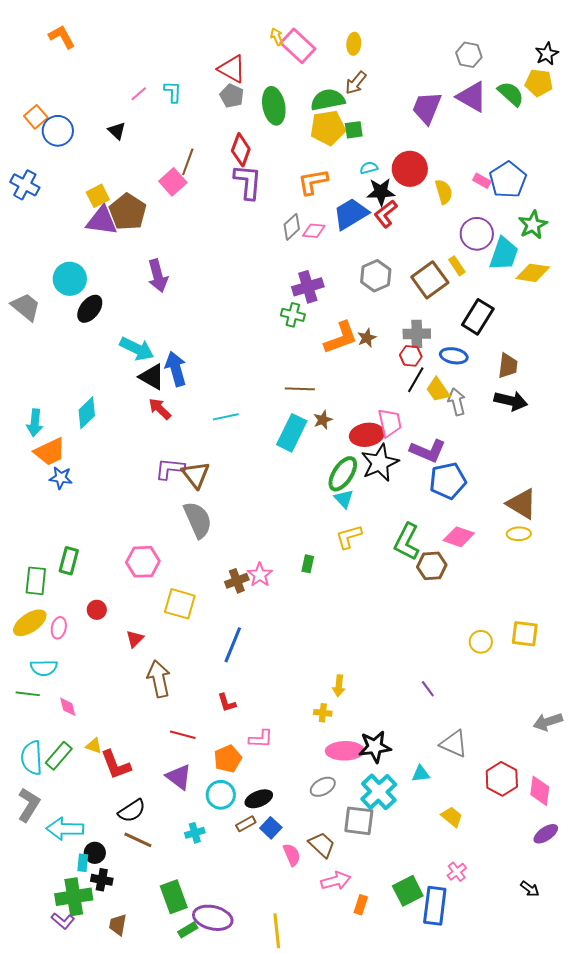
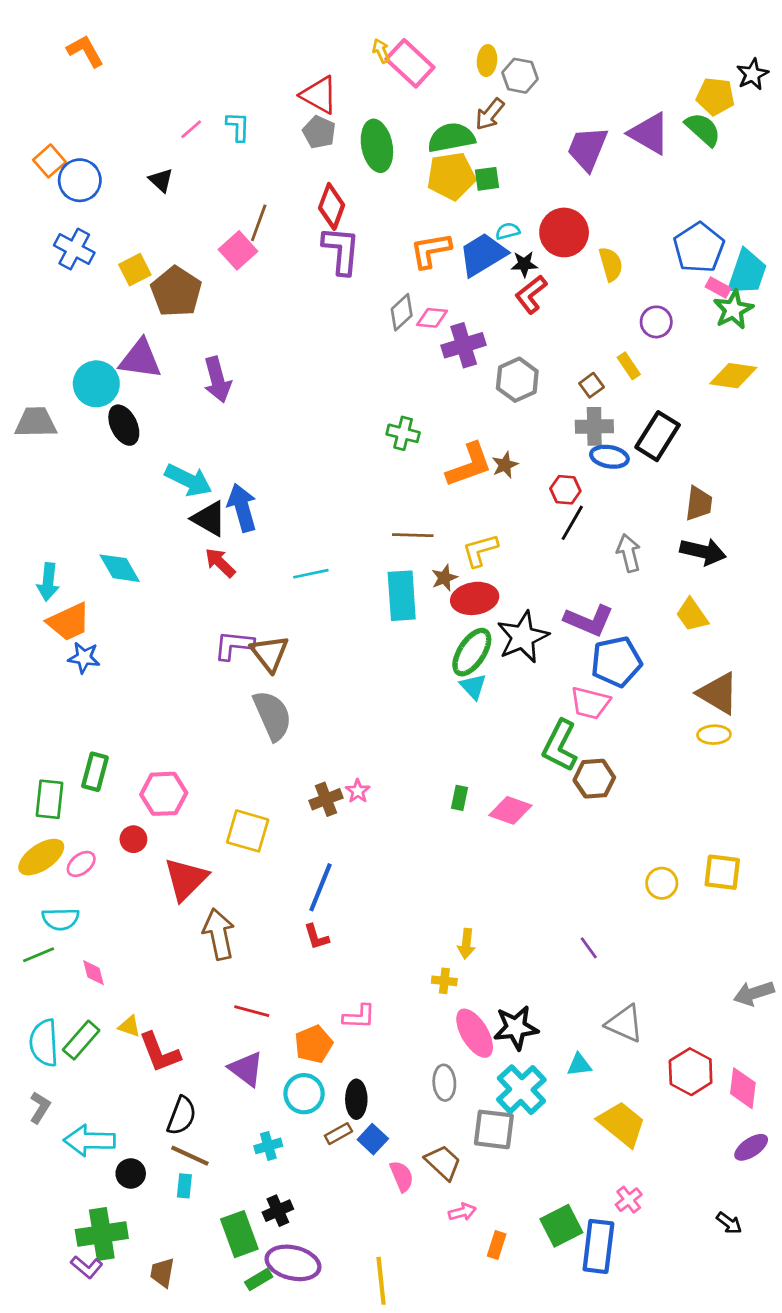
gray hexagon: (469, 55) -> (520, 76), moved
yellow pentagon: (539, 83) -> (715, 96), moved
pink rectangle: (482, 181) -> (718, 288), moved
blue cross: (25, 185) -> (74, 249), moved
black star: (381, 192) -> (524, 264), size x0.7
blue trapezoid: (351, 214) -> (483, 255), moved
purple triangle: (102, 221) -> (140, 359), moved
purple circle: (477, 234) -> (656, 322), size x0.7
cyan trapezoid: (504, 254) -> (747, 272), moved
brown square: (430, 280) -> (592, 385), size x0.5
purple cross: (308, 287) -> (464, 345), moved
gray trapezoid: (26, 307) -> (36, 422), turned -40
black ellipse: (90, 309) -> (124, 425), turned -64
gray cross: (417, 334) -> (594, 426), moved
blue ellipse: (454, 356) -> (609, 457), moved
yellow trapezoid: (438, 390) -> (692, 615), moved
cyan diamond: (87, 413) -> (120, 568), turned -76
pink trapezoid: (390, 423) -> (590, 703), moved, turned 116
cyan rectangle: (292, 433) -> (402, 596), turned -30
red ellipse: (367, 435) -> (475, 598), moved
yellow L-shape: (349, 537) -> (480, 550), moved
pink diamond: (459, 537) -> (510, 810), moved
pink hexagon: (143, 562) -> (164, 794), moved
green rectangle: (308, 564) -> (459, 798), moved
pink star: (260, 575) -> (358, 791), size x0.7
pink ellipse: (59, 628) -> (81, 864), turned 40
red triangle: (135, 639) -> (186, 879), size x1.8
green line: (28, 694) -> (39, 955), turned -30
red L-shape: (227, 703) -> (316, 937), moved
pink ellipse: (345, 751) -> (475, 1033), turned 60
gray ellipse: (323, 787) -> (444, 1083), turned -65
black ellipse: (259, 799) -> (356, 1099), turned -68
gray L-shape: (29, 805) -> (40, 1107), size x0.7
black semicircle: (132, 811) -> (182, 1116), turned -36
yellow trapezoid: (452, 817) -> (622, 1124), size x1.6
cyan rectangle: (83, 863) -> (184, 1186), moved
black cross: (102, 880) -> (278, 1211), moved, turned -35
pink arrow: (336, 881) -> (462, 1212), size x0.7

